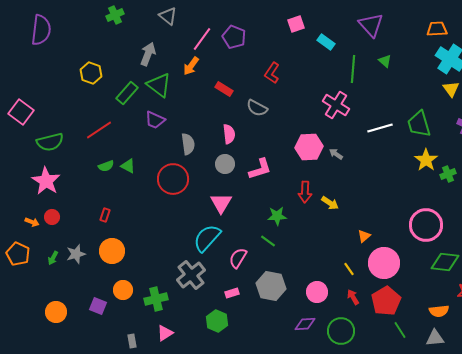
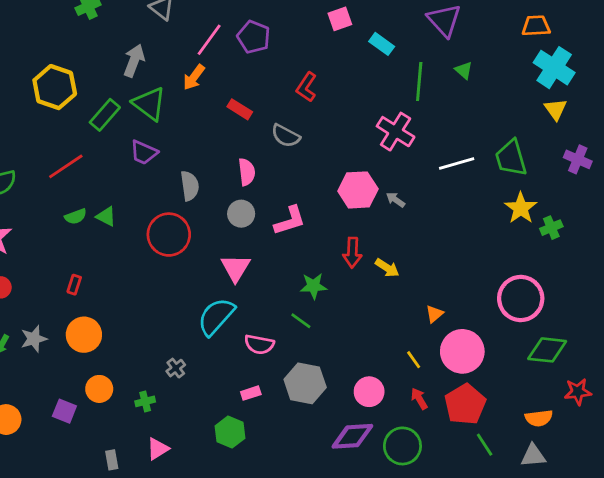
yellow hexagon: (91, 73) -> (55, 87), size x1.4
pink semicircle: (238, 258) -> (259, 344), turned -110
gray cross: (191, 275) -> (176, 368), moved, size x0.5
green cross: (156, 299) -> (145, 401), size x0.6
purple diamond: (305, 324) -> (352, 436), size x1.4

